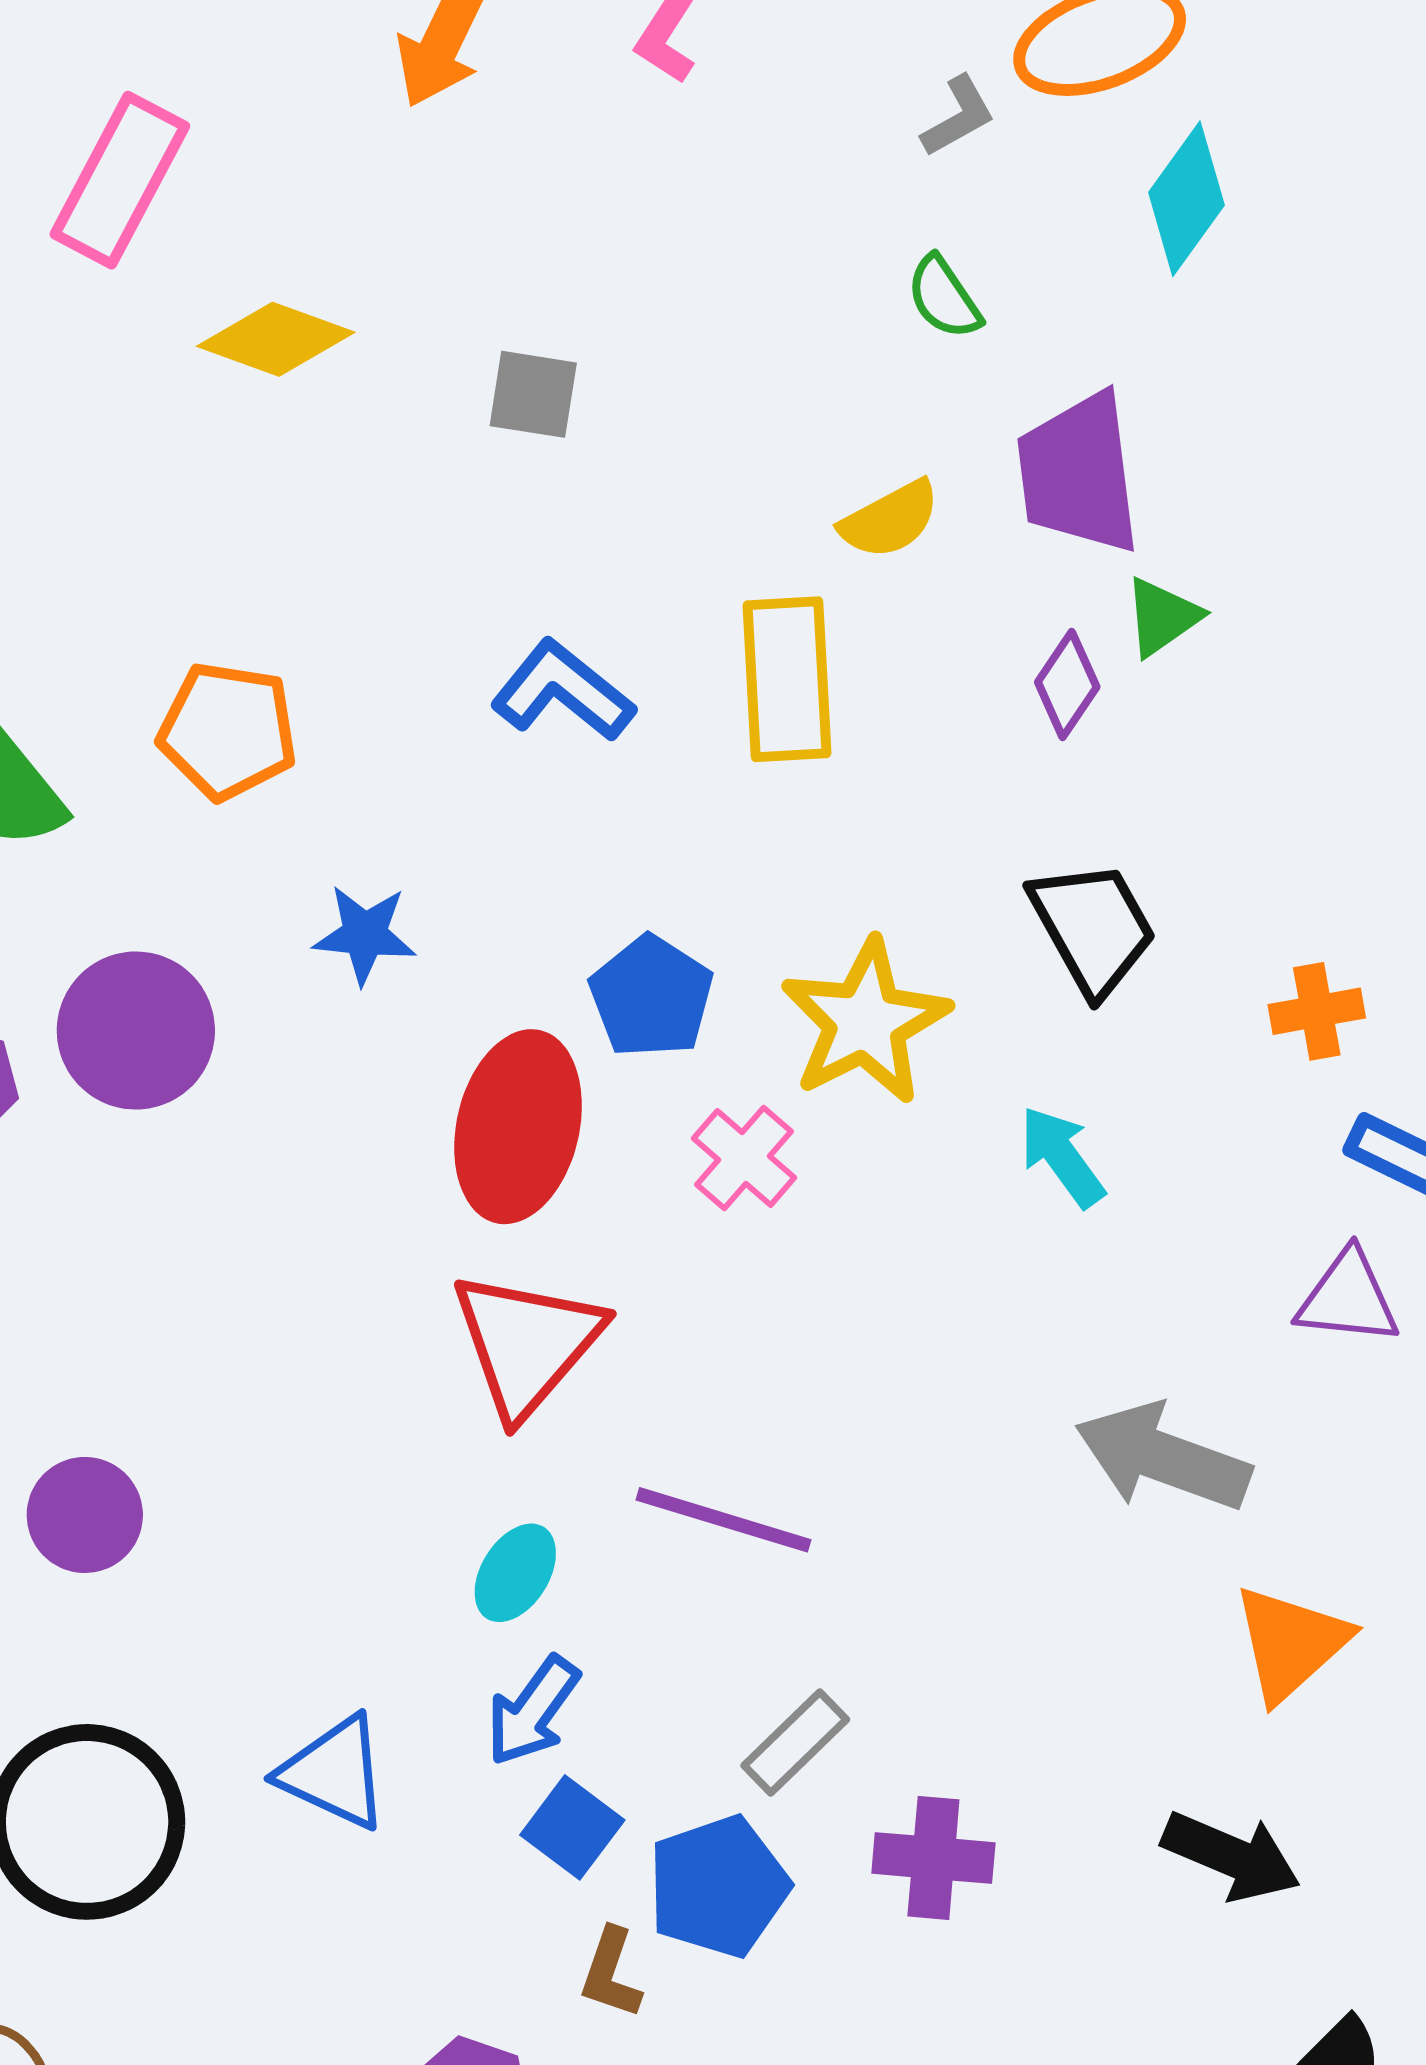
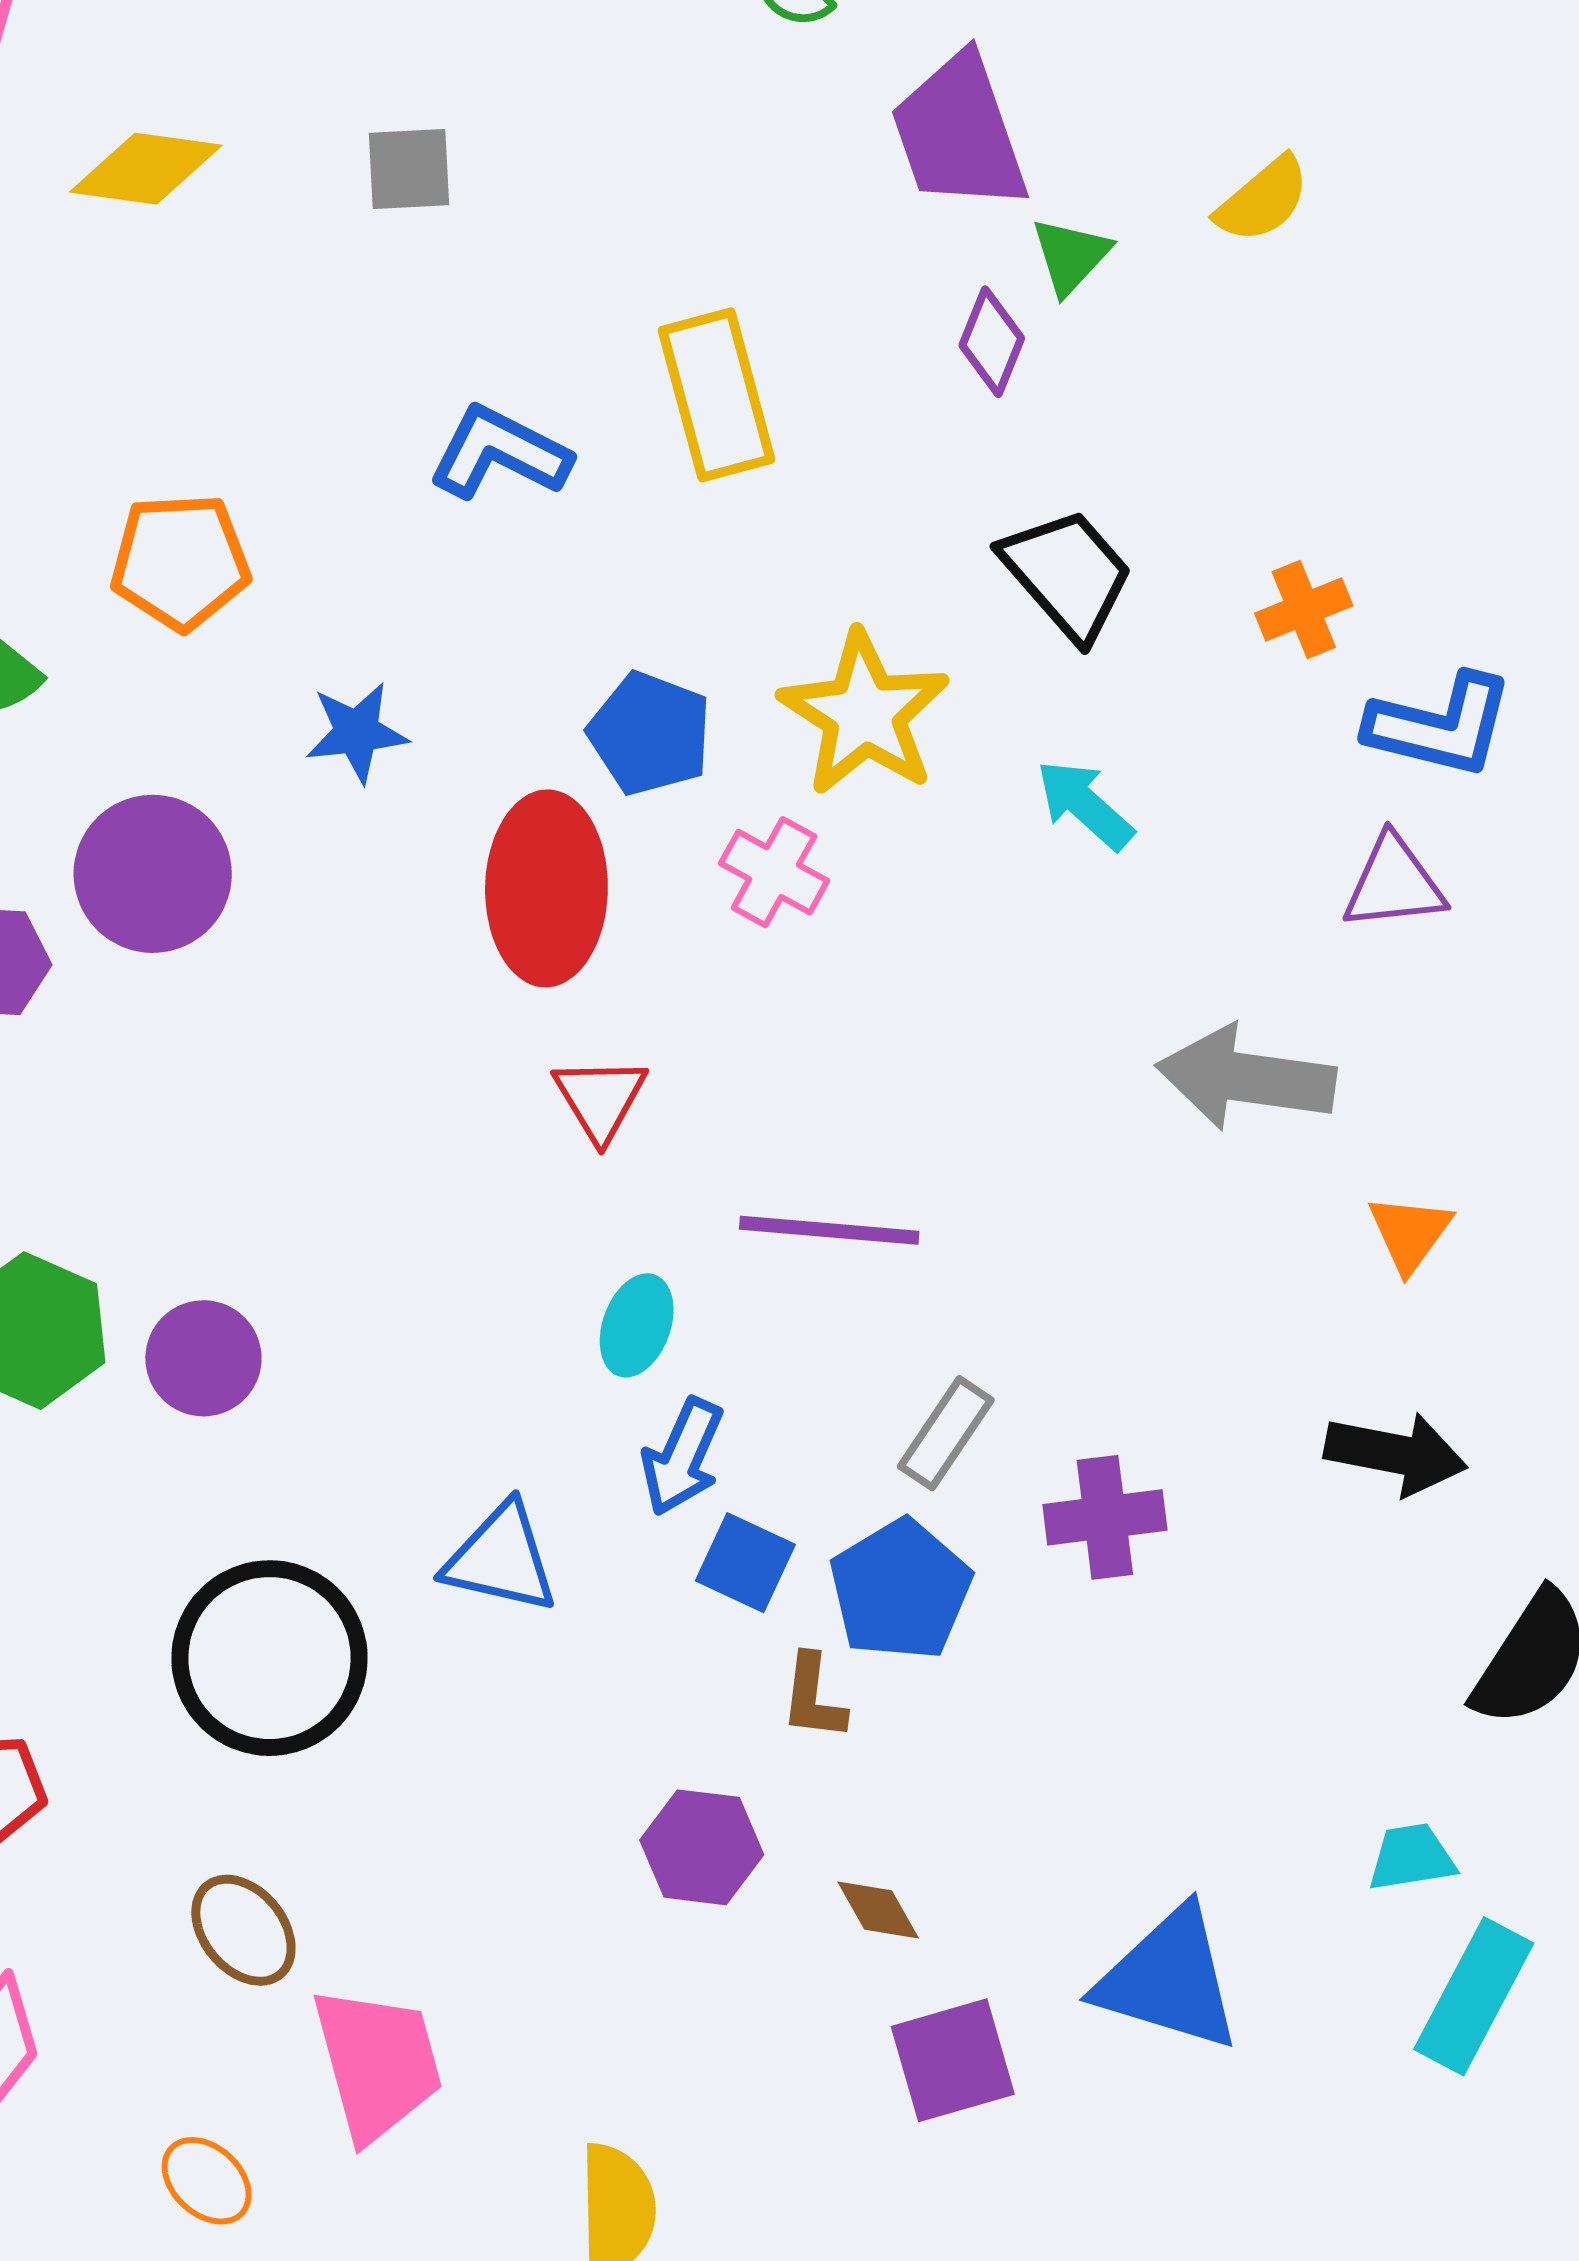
yellow semicircle: (890, 520) -> (1263, 200), moved
red triangle: (527, 1343) -> (600, 1099), size x0.6
orange triangle: (1291, 1643) -> (1410, 1233), size x0.7

